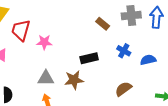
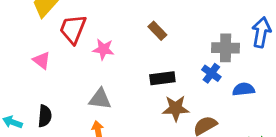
gray cross: (131, 15) -> (226, 48), moved
brown rectangle: (103, 24) -> (157, 31), moved
brown star: (74, 80) -> (176, 108), moved

